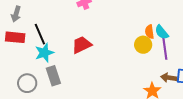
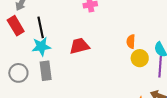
orange semicircle: (150, 32) -> (131, 42), moved
red rectangle: (15, 37) -> (16, 26), turned 42

